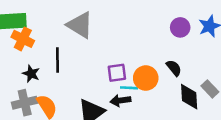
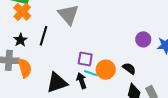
black semicircle: (174, 68) -> (129, 68), turned -32
black arrow: (120, 100) -> (82, 81), turned 63

